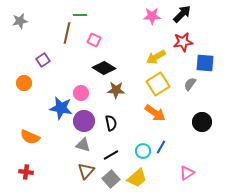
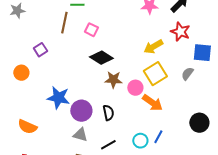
red star: (183, 42) -> (180, 32), turned 30
pink circle: (81, 93) -> (135, 88), moved
black circle: (202, 122) -> (199, 123), moved

